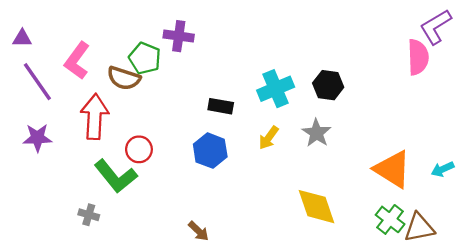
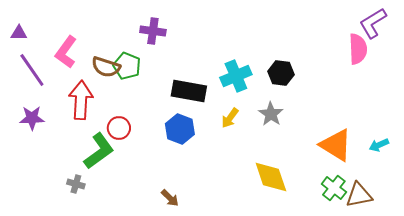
green pentagon: (145, 58) -> (127, 66), moved
black rectangle: (221, 106) -> (189, 91), size x1.6
green L-shape: (116, 176) -> (99, 151), turned -87

